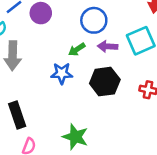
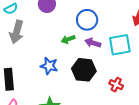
blue star: (62, 73) -> (49, 66), moved

